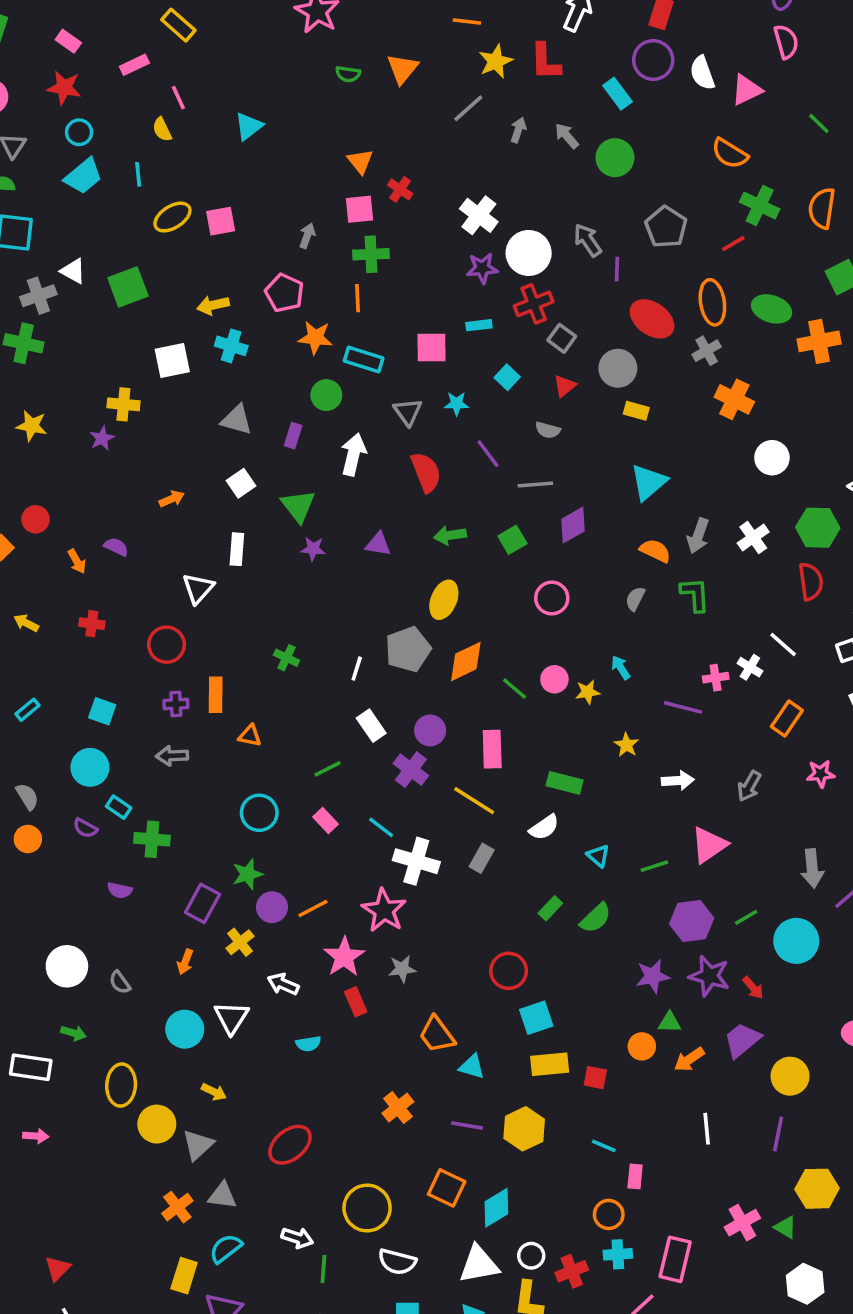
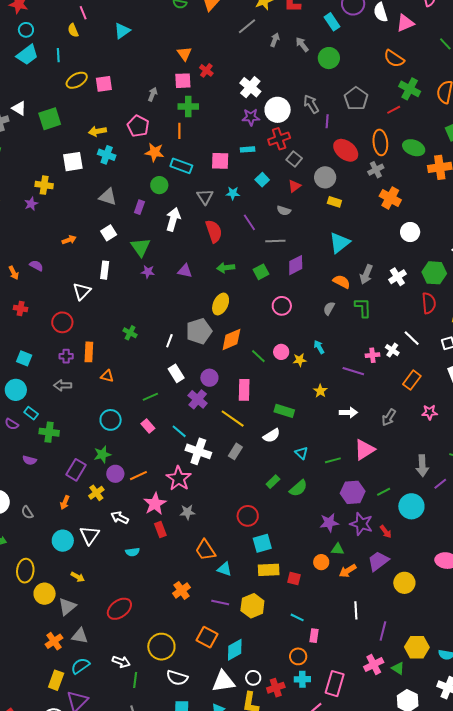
purple line: (778, 1134) -> (383, 631), moved

